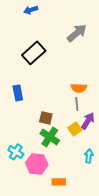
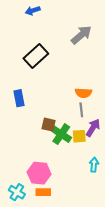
yellow square: (75, 129) -> (79, 136), turned 32
green cross: (50, 137) -> (61, 134), moved
cyan cross: (16, 152) -> (17, 192), moved
orange rectangle: (59, 182) -> (43, 192), moved

